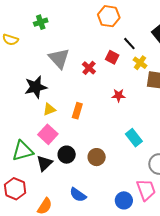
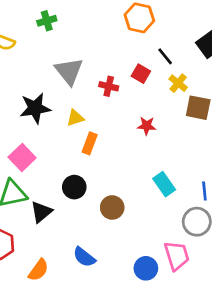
red cross: (89, 68) -> (109, 86), turned -32
yellow triangle: (49, 109) -> (75, 118), moved
pink square: (48, 134) -> (22, 158), moved
black circle: (67, 155) -> (74, 187), moved

